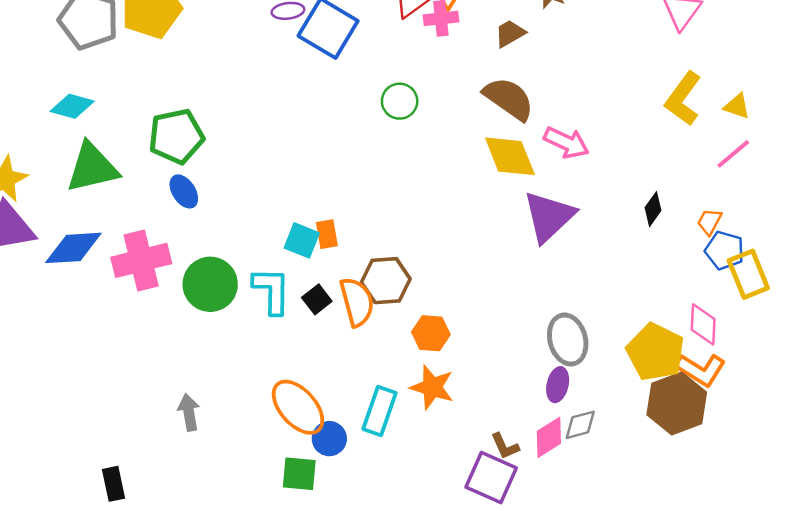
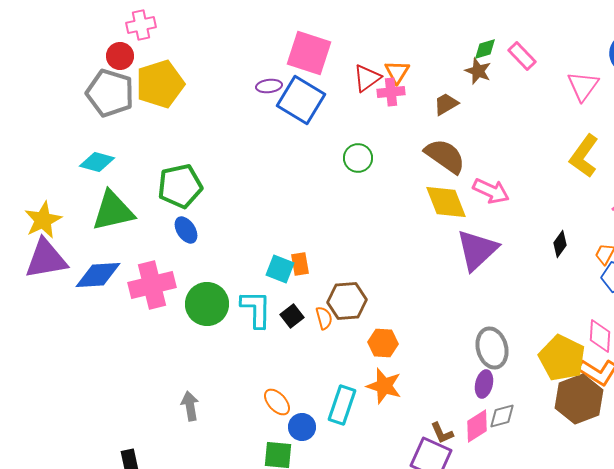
orange semicircle: (357, 302) -> (324, 318), size x0.6
orange ellipse: (298, 407) -> (277, 402), size x0.6

